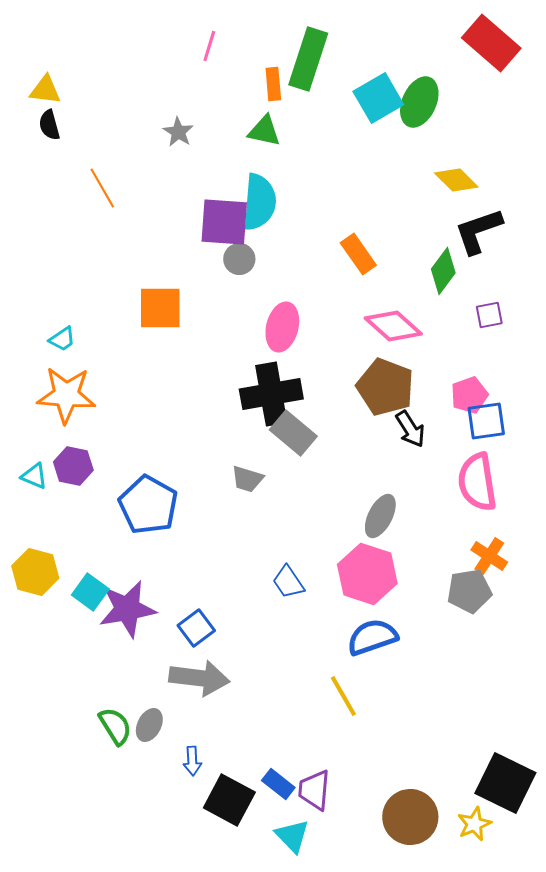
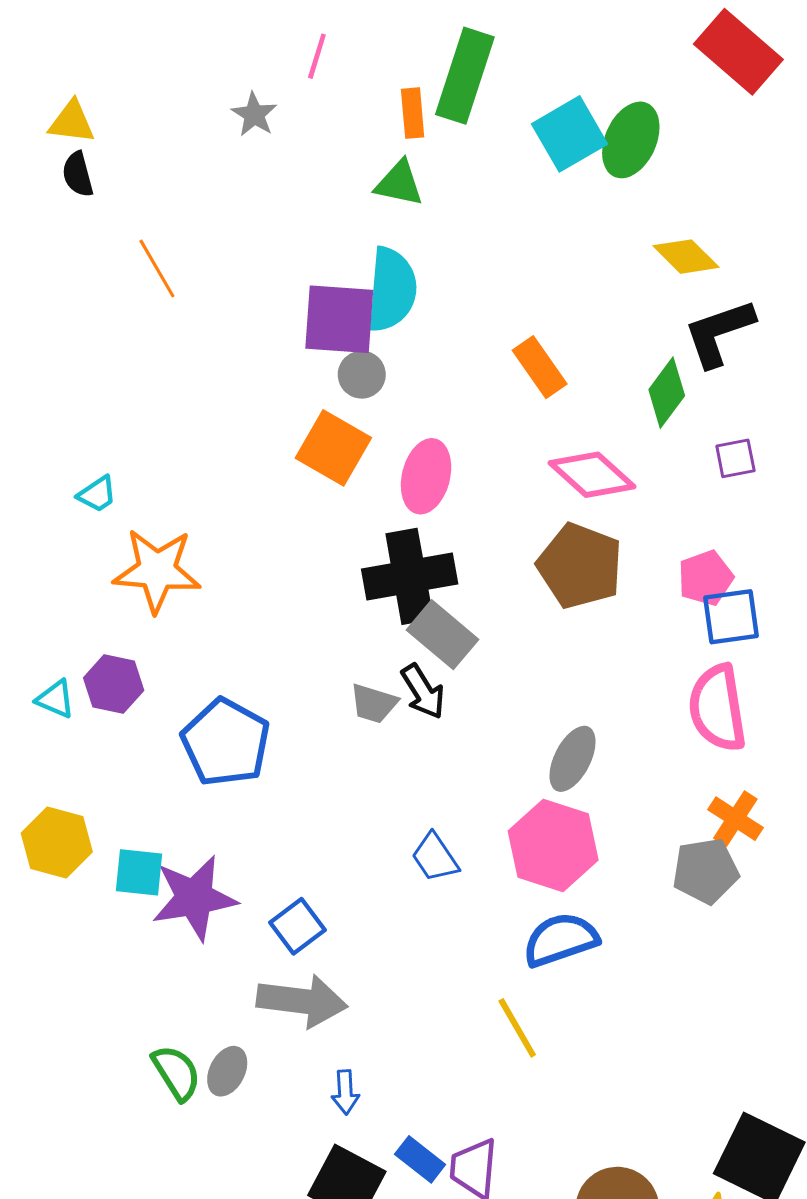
gray star: (178, 132) -> (254, 115), moved
orange square: (160, 308) -> (333, 448), moved, turned 30
orange star: (66, 395) -> (157, 570), moved
black arrow: (410, 429) -> (423, 692), moved
cyan square: (90, 592) -> (139, 872), turned -30
blue arrow: (192, 761) -> (345, 1092), moved

